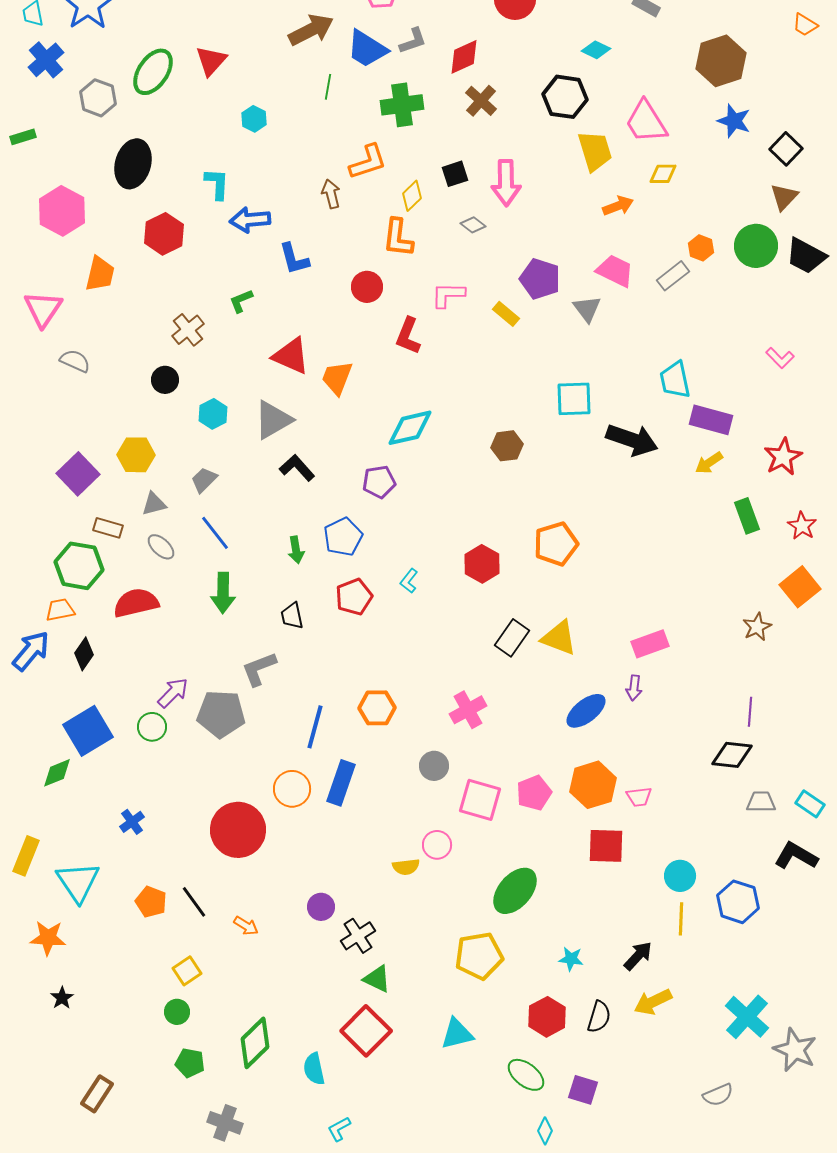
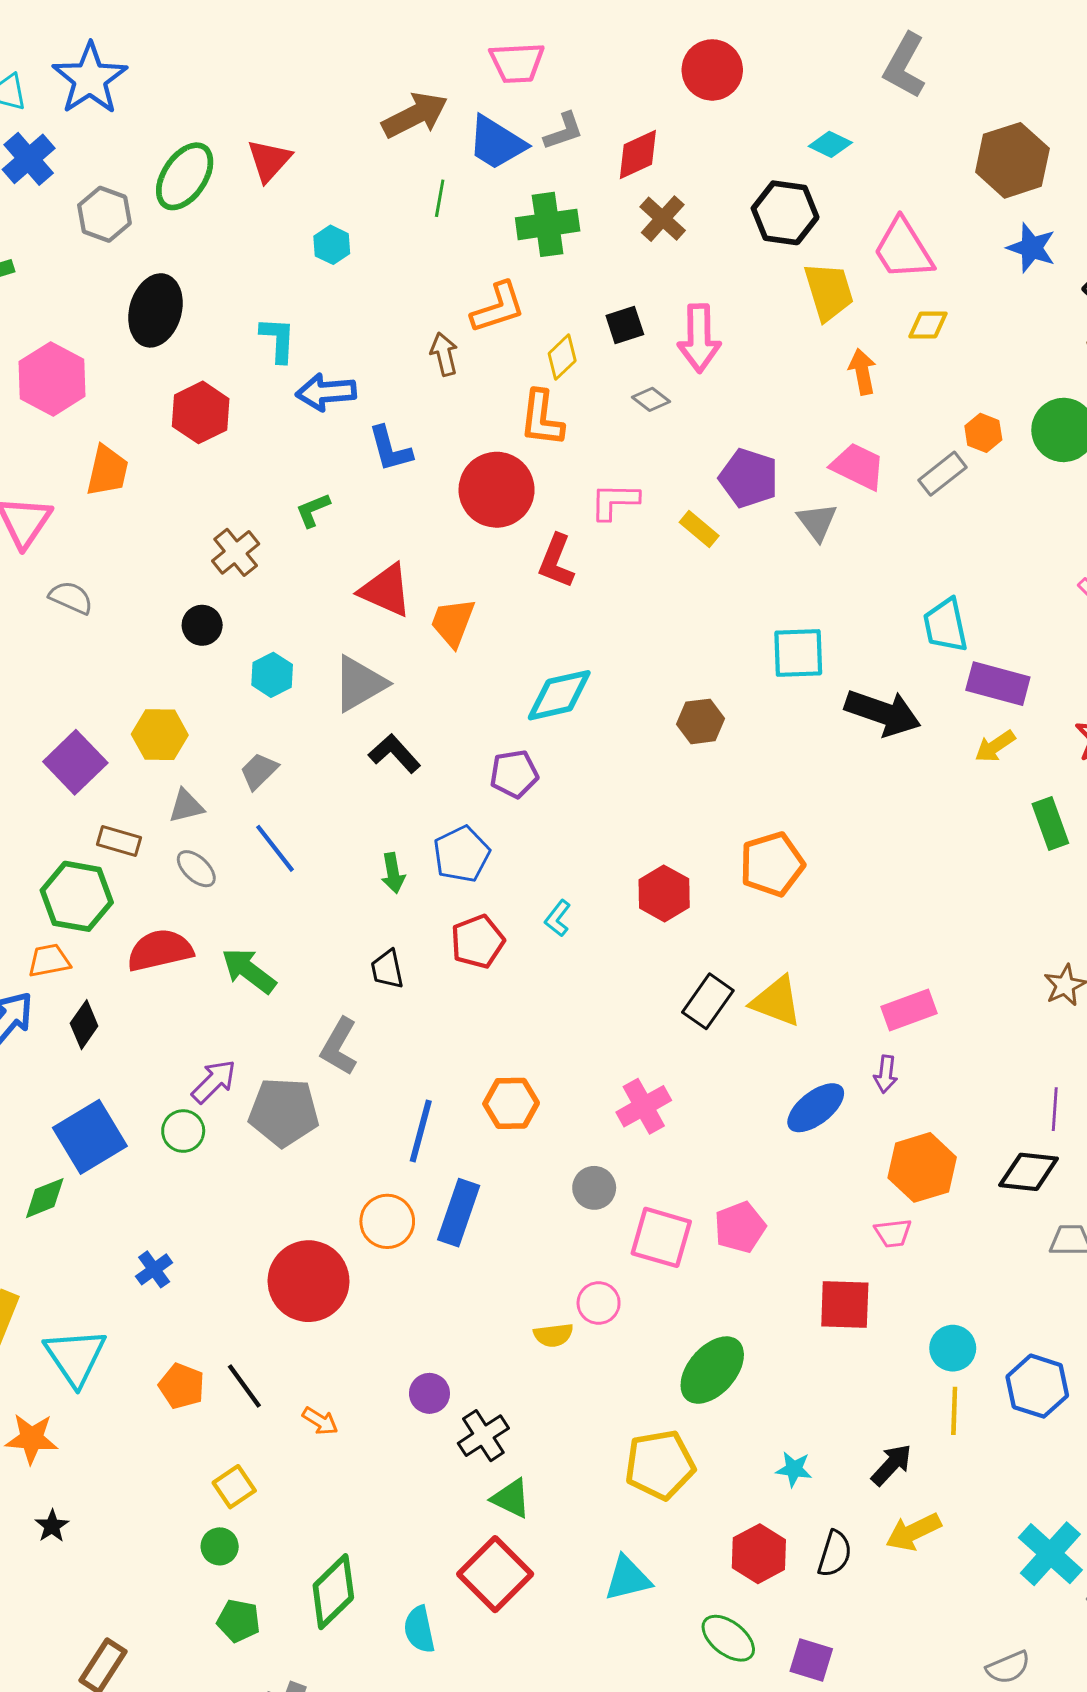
orange arrow: (618, 206) -> (862, 372), turned -80
red circle: (367, 287) -> (497, 490), size x1.6
green arrow: (223, 593) -> (249, 971), moved, turned 126
gray L-shape: (259, 669) -> (339, 1046), turned -39
orange hexagon: (593, 785) -> (922, 1167), moved

